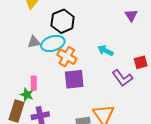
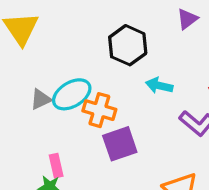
purple triangle: (131, 15) -> (187, 19), turned 40
black hexagon: (63, 21) -> (128, 45), moved

